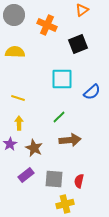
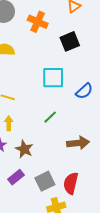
brown arrow: (70, 140) -> (78, 143), moved
gray square: (54, 179) -> (45, 181), turned -30
red semicircle: (79, 181) -> (71, 183), size x1.5

